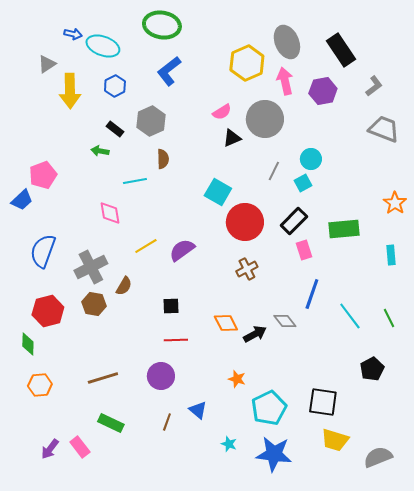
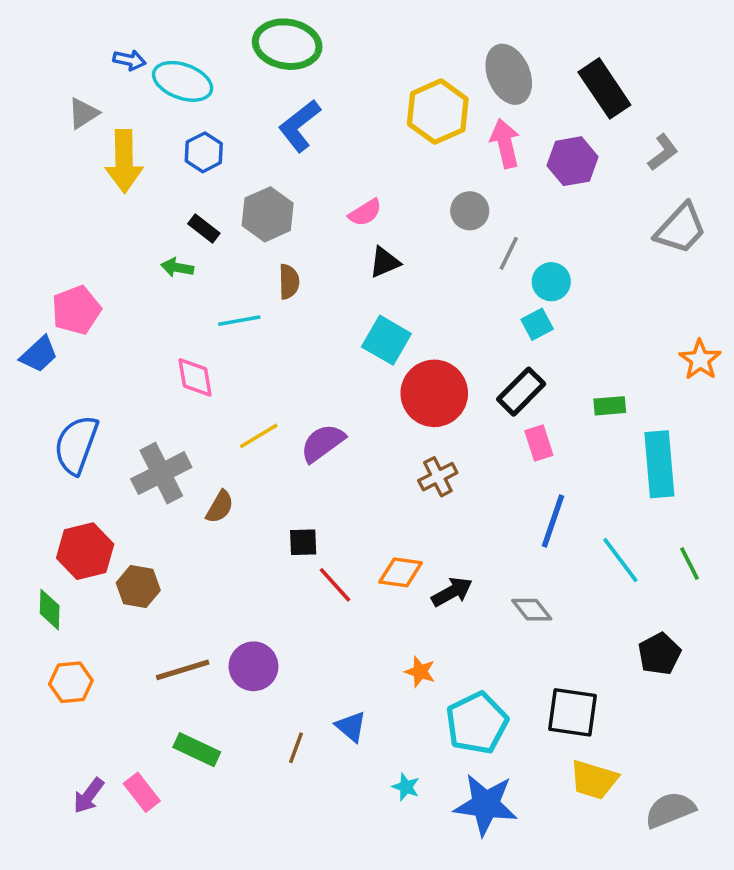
pink semicircle: (222, 112) -> (365, 213), moved
gray circle: (265, 119) -> (470, 211), size x0.6
gray trapezoid: (384, 129) -> (681, 229), turned 112
black triangle: (232, 138) -> (385, 262), moved
gray line: (274, 171) -> (509, 253), moved
green rectangle: (344, 229) -> (610, 406), size x0.6
cyan rectangle: (391, 255) -> (659, 464), moved, size x1.8
brown hexagon: (94, 304) -> (138, 587), moved
gray diamond: (285, 321) -> (532, 610), moved
orange diamond: (226, 323) -> (401, 572), turned -55
red line: (176, 340) -> (335, 585), moved, turned 50
purple circle: (161, 376) -> (253, 666), moved

